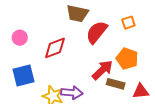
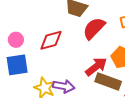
pink circle: (20, 38) -> (16, 40), moved
brown rectangle: (116, 84) -> (108, 81), size x1.4

